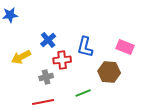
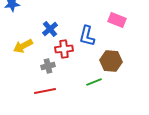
pink rectangle: (125, 47) -> (117, 20), moved
green line: (83, 93) -> (94, 82), moved

